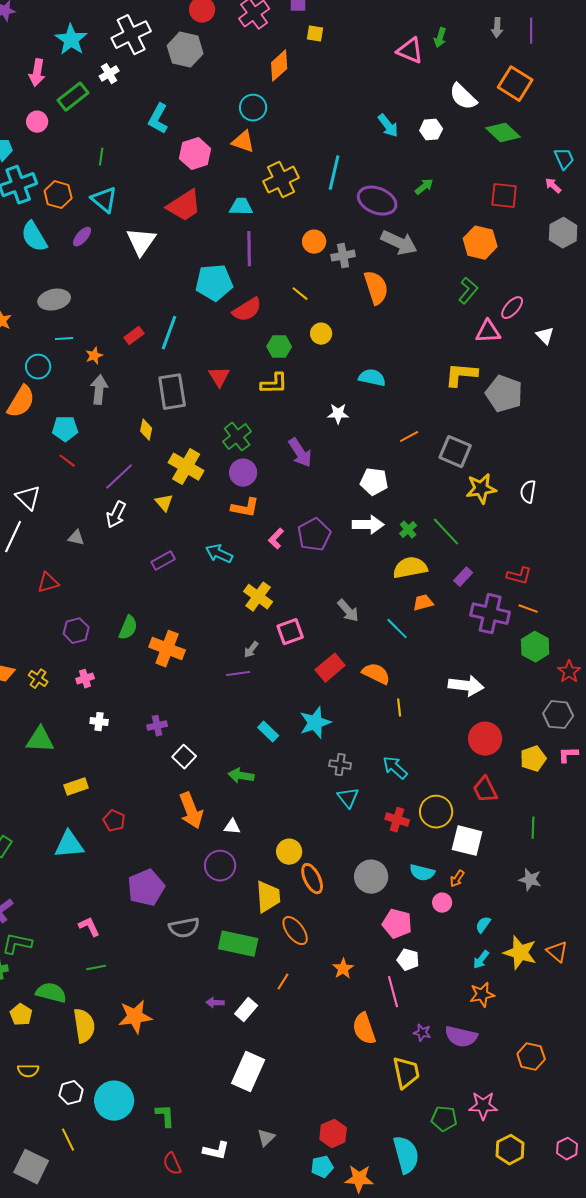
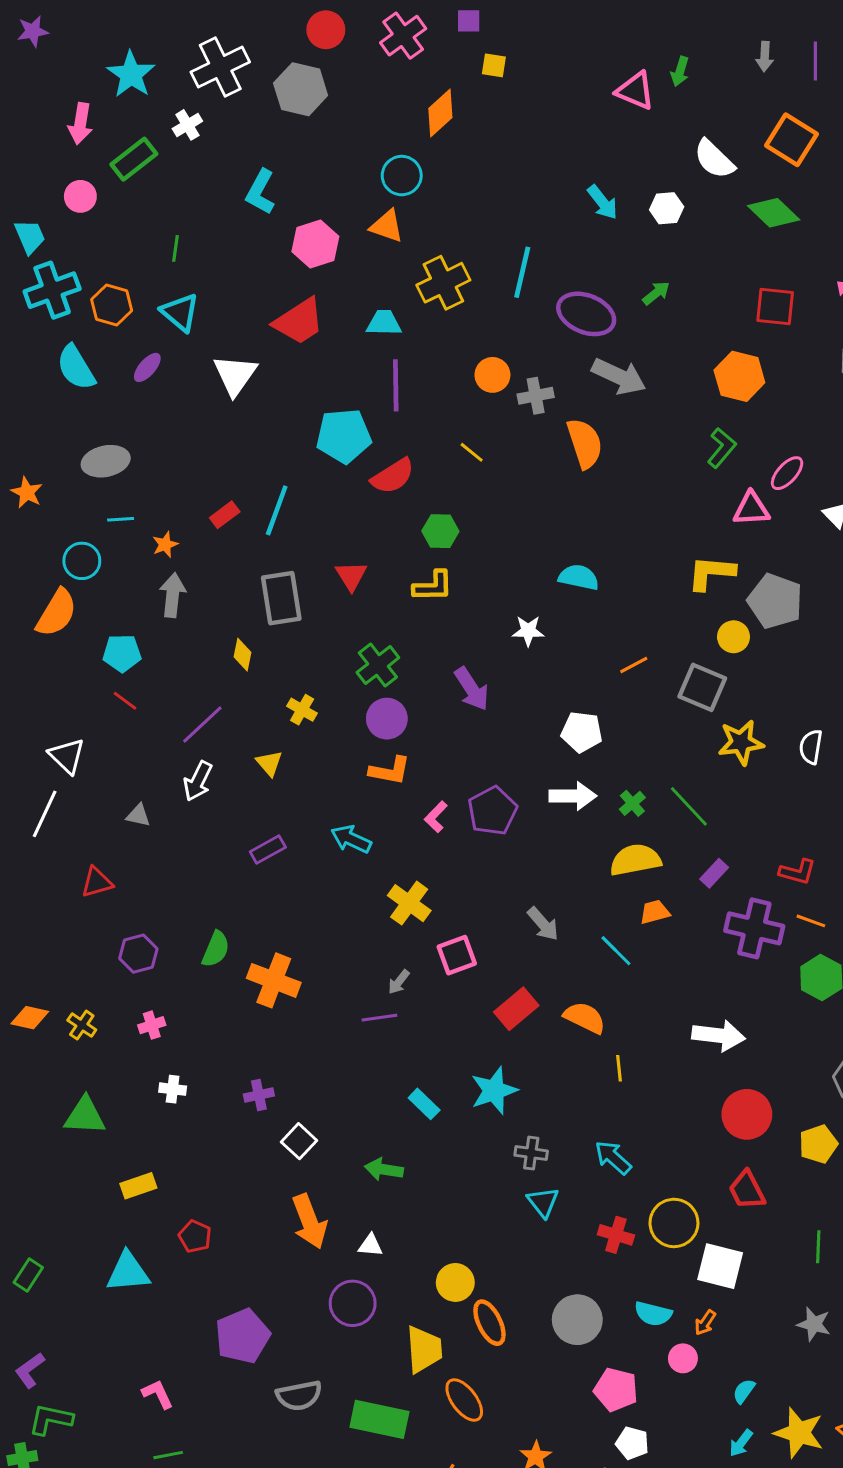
yellow circle: (321, 334) -> (733, 637), moved
yellow cross: (186, 467) -> (302, 710), size x0.6

